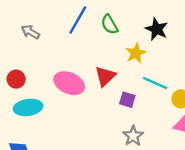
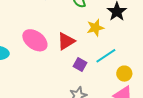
cyan line: (155, 83) -> (106, 56), turned -70

